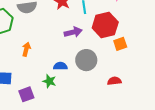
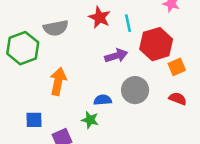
orange arrow: (26, 49) -> (58, 81), size x1.5
red semicircle: (114, 81) -> (178, 99), moved, turned 32

